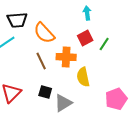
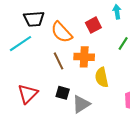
cyan arrow: (87, 13) -> (117, 12), moved
red square: (85, 38) -> (93, 25), moved

